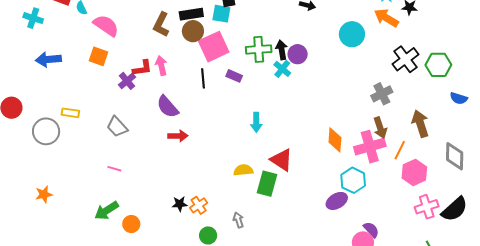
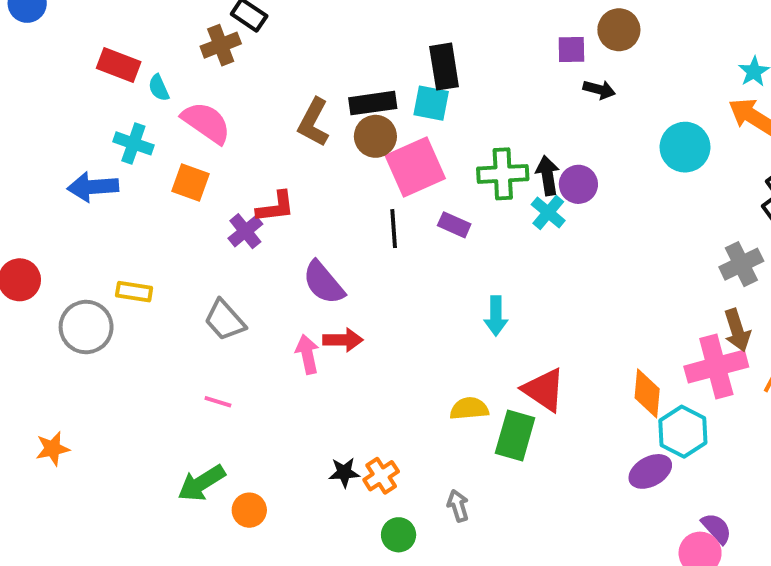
cyan cross: (33, 18) -> (133, 143), moved
pink arrow: (161, 66) -> (307, 354), moved
orange diamond: (335, 140) -> (647, 393), moved
orange star: (44, 194) -> (53, 449), moved

